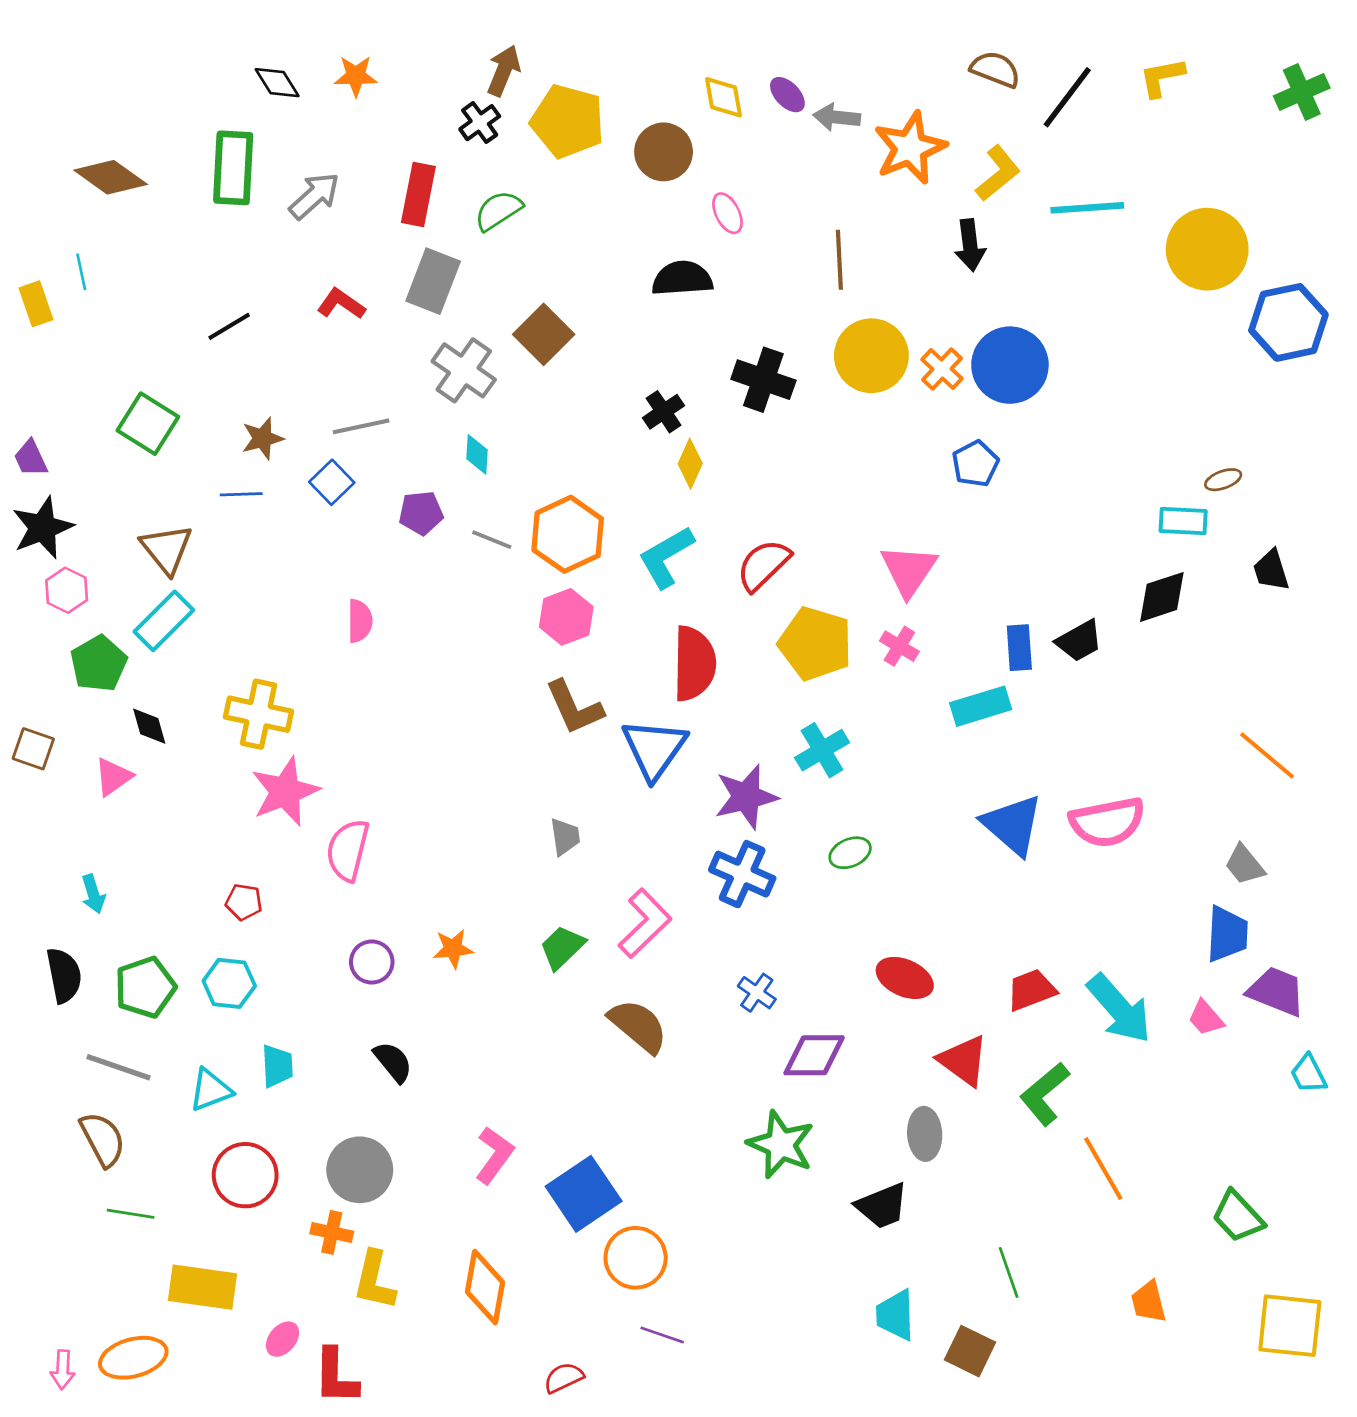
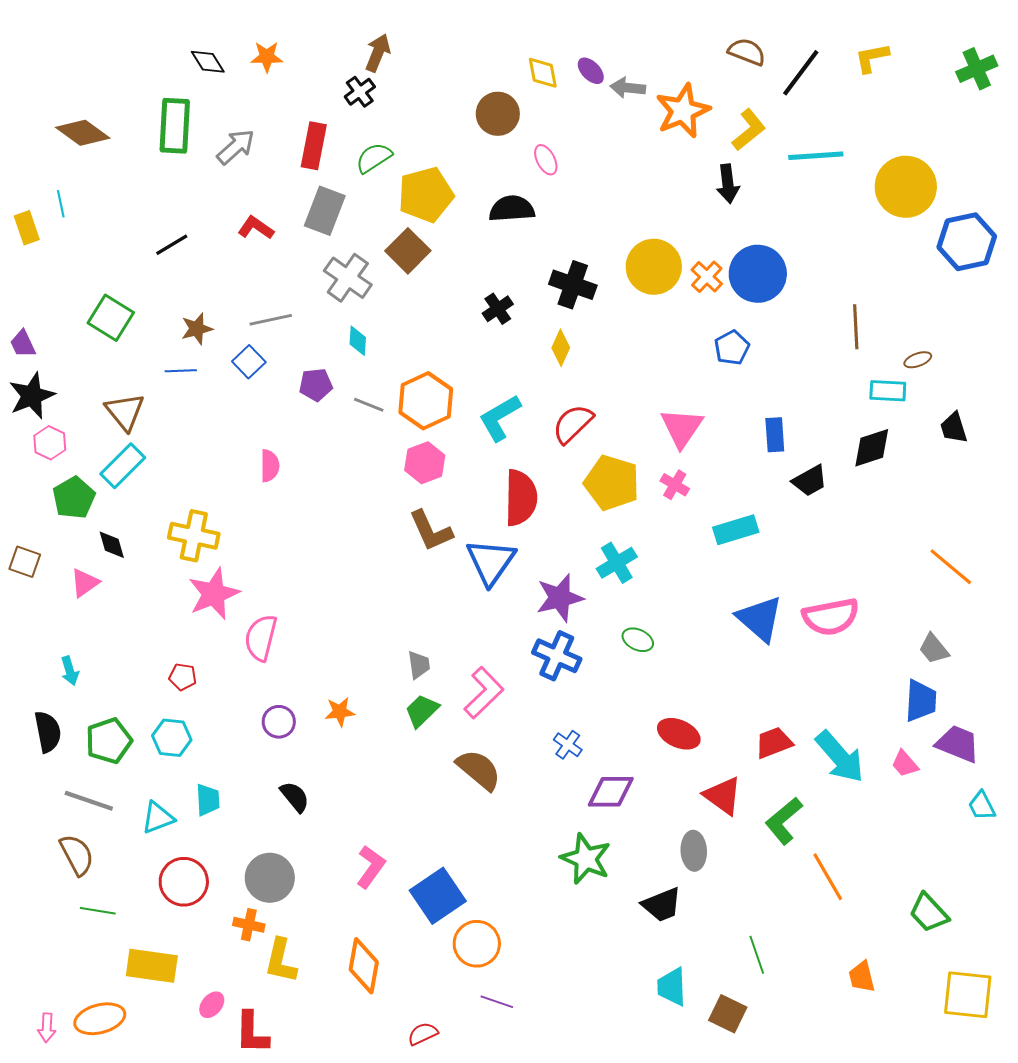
yellow pentagon: (568, 121) -> (426, 195), moved, turned -30
brown line: (839, 260) -> (856, 327), moved
yellow diamond: (690, 464) -> (561, 348), moved
blue rectangle: (1019, 648) -> (775, 435), moved
gray trapezoid: (565, 837) -> (419, 665), moved
green ellipse: (850, 853) -> (638, 640), turned 48

